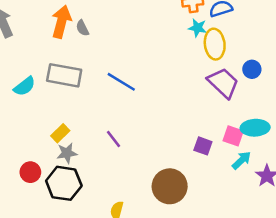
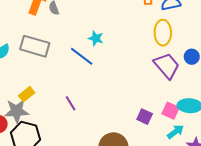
cyan star: (198, 28) -> (96, 38), moved
gray star: (67, 153) -> (17, 111), moved, size x1.4

